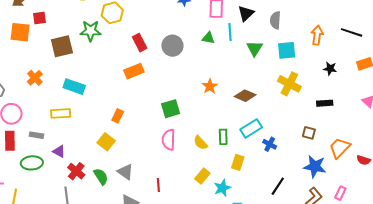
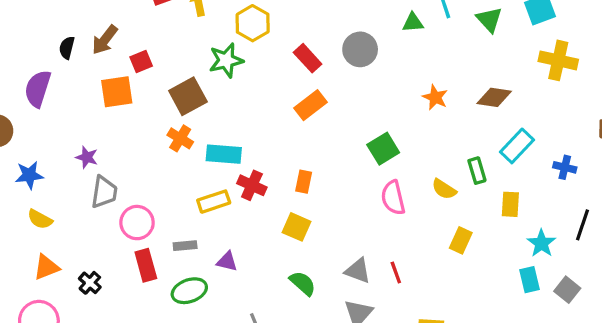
orange cross: (35, 78) -> (180, 138), moved
blue cross: (270, 144) -> (565, 167), moved
red cross: (76, 171) -> (252, 185), moved
gray triangle: (125, 172) -> (358, 271), moved
cyan star: (222, 188) -> (541, 243), moved

